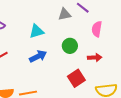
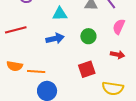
red arrow: (95, 58) -> (118, 55), moved

